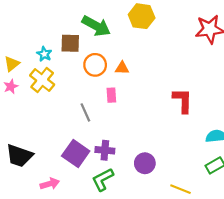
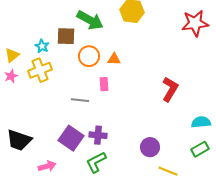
yellow cross: (42, 80) -> (40, 70), turned 30
red L-shape: (183, 101) -> (170, 89), turned 30
gray line: (85, 112) -> (80, 100), turned -60
purple circle: (145, 163) -> (150, 147), moved

